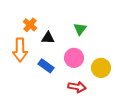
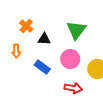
green triangle: (80, 29) -> (76, 30), size x1.5
orange arrow: (20, 50) -> (16, 51), size x0.6

